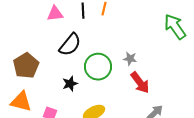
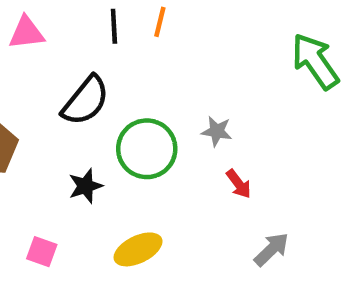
pink triangle: (55, 14) -> (26, 33), moved
red arrow: (140, 83) -> (239, 184), size x0.6

